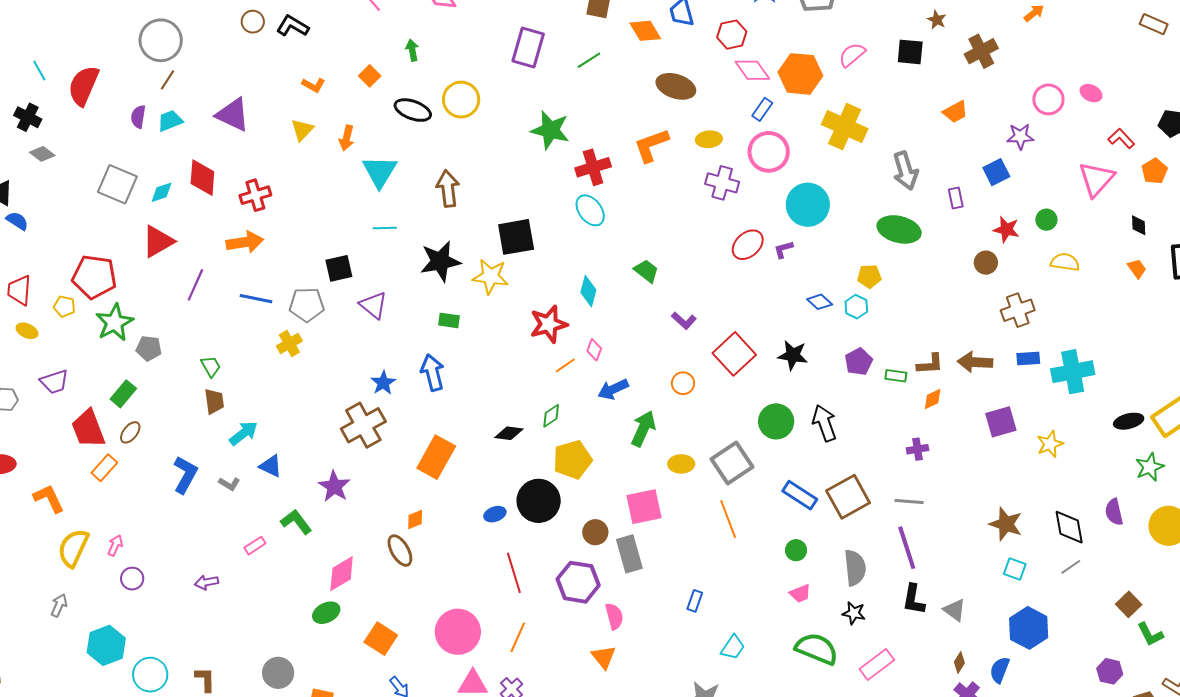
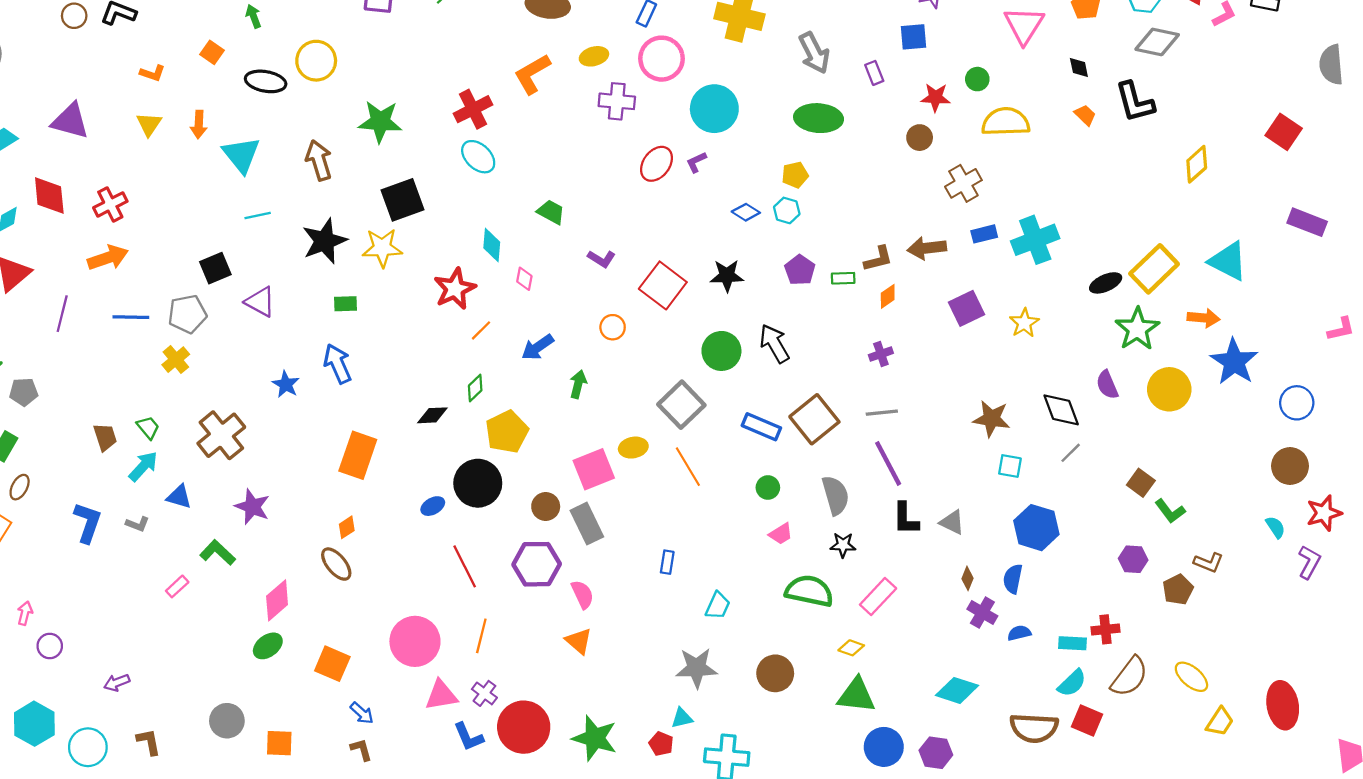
green star: (550, 130) -> (380, 122), moved
blue square: (996, 172) -> (914, 37), turned 32
yellow semicircle: (1065, 262) -> (1006, 122), size x1.5
pink diamond: (594, 350) -> (524, 279), moved
green trapezoid: (211, 366) -> (148, 428), moved
brown cross: (363, 425) -> (221, 435), moved
green arrow: (643, 429) -> (578, 384), size x0.7
yellow ellipse: (681, 464) -> (633, 448), moved
green star: (1150, 467) -> (1137, 329), size x1.4
purple arrow: (206, 582) -> (117, 683), moved

